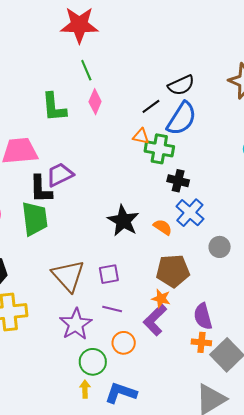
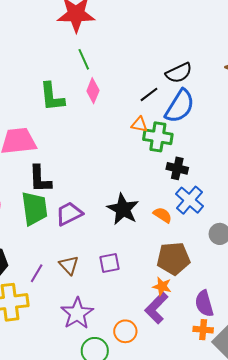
purple trapezoid: (60, 175) -> (69, 214), moved
brown triangle: (68, 276) -> (69, 265), size x0.6
purple line: (112, 309) -> (37, 273), moved, turned -72

